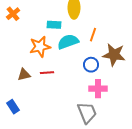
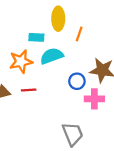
orange line: (93, 35) -> (79, 34), moved
pink cross: (98, 89) -> (94, 99), moved

